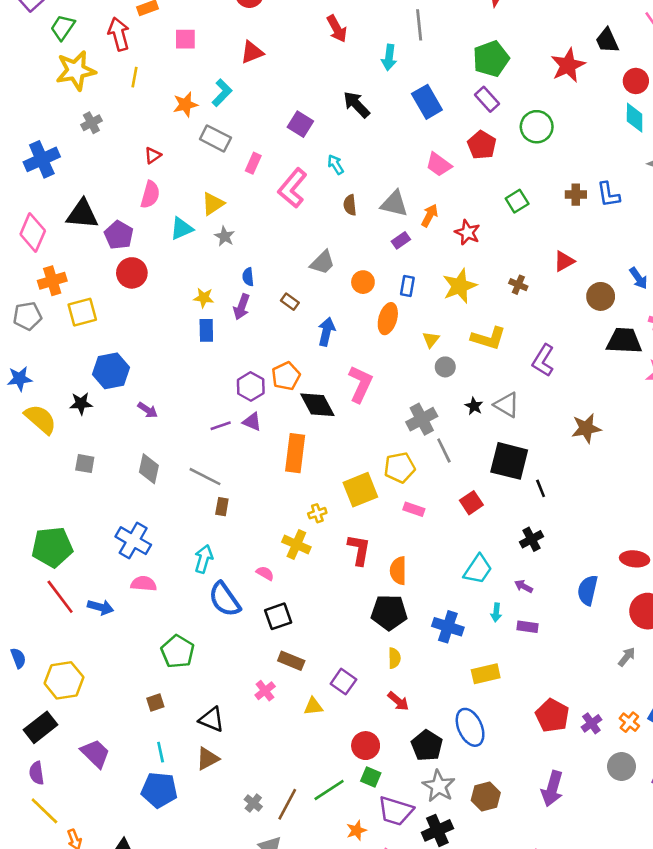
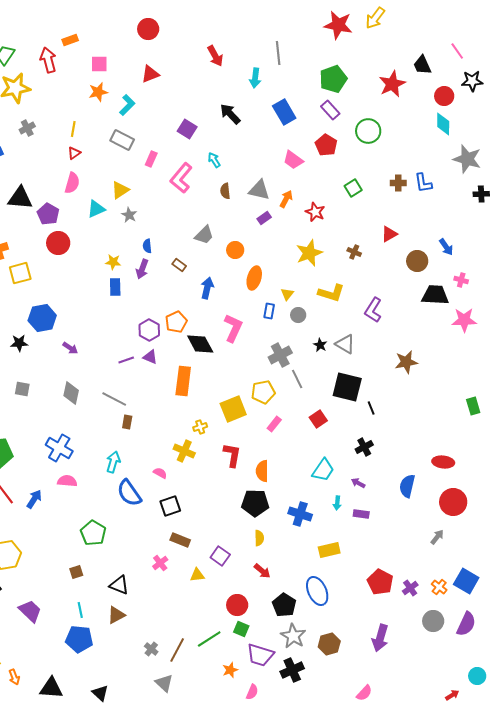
yellow line: (134, 77) -> (73, 129), moved
orange star: (185, 104) -> (98, 92), moved
blue rectangle: (407, 286) -> (269, 311), moved
pink rectangle: (414, 509) -> (274, 424), turned -70
blue arrow: (101, 607) -> (34, 499), turned -72

